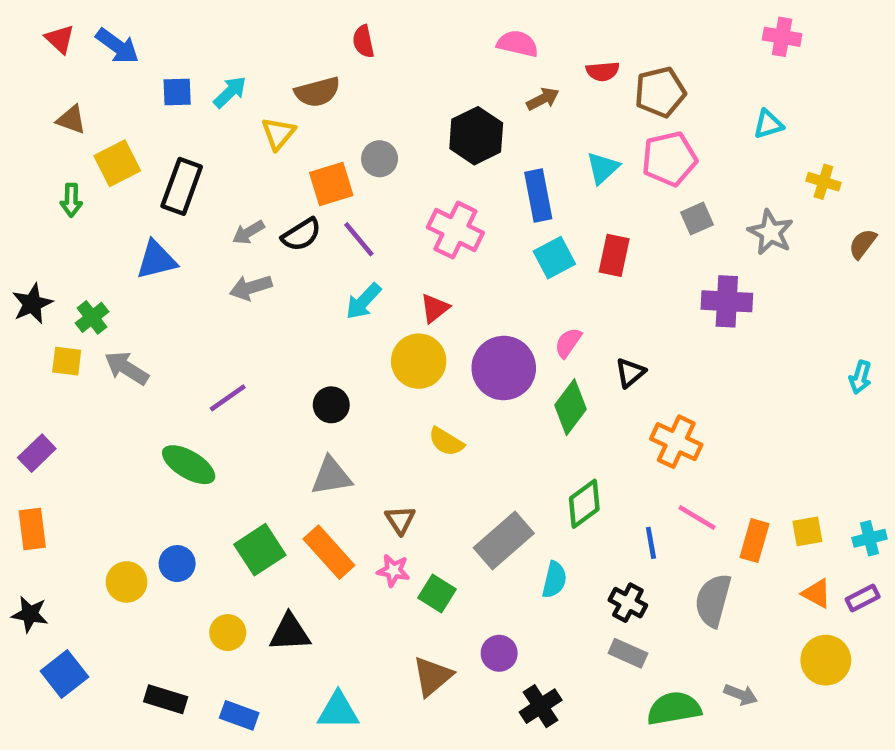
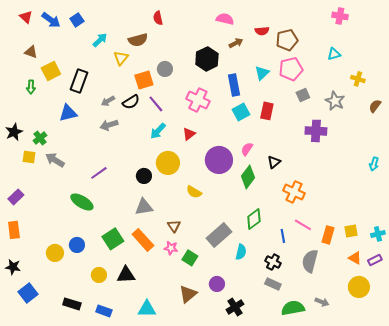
blue square: (177, 92) -> (77, 20), moved, turned -32
yellow circle: (419, 361) -> (168, 163), moved

